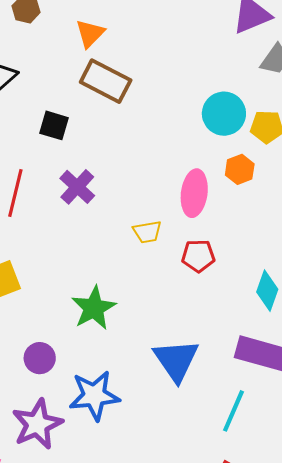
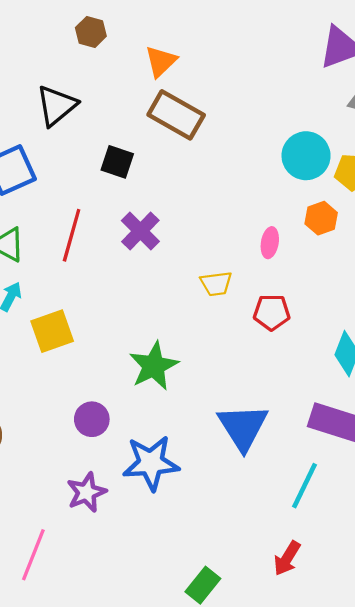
pink ellipse: (194, 193) -> (270, 243), size x0.6
purple star: (37, 424) -> (87, 492), size x0.7

